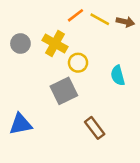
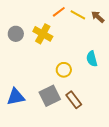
brown arrow: (125, 22) -> (98, 17), turned -152
yellow circle: (78, 63) -> (64, 70), moved
gray square: (64, 91) -> (50, 96), moved

